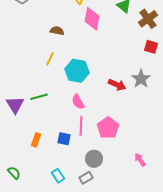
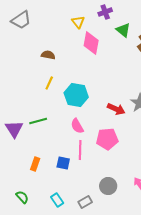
brown semicircle: (57, 31) -> (48, 55), moved
pink pentagon: (108, 128) -> (107, 139), moved, turned 30
gray circle: (94, 159) -> (108, 186), moved
green semicircle: (14, 173) -> (22, 197), moved

